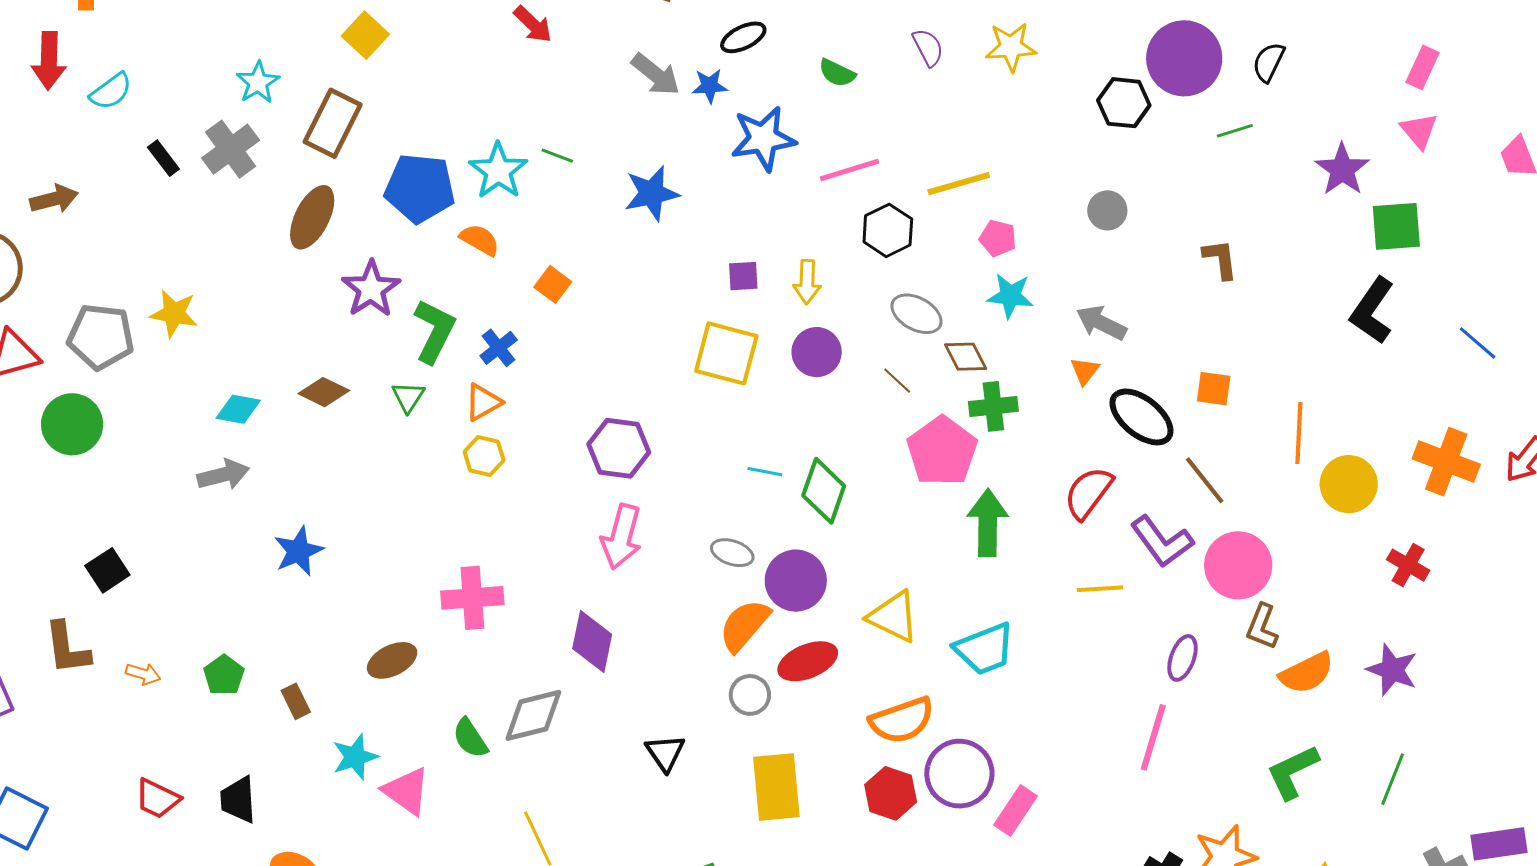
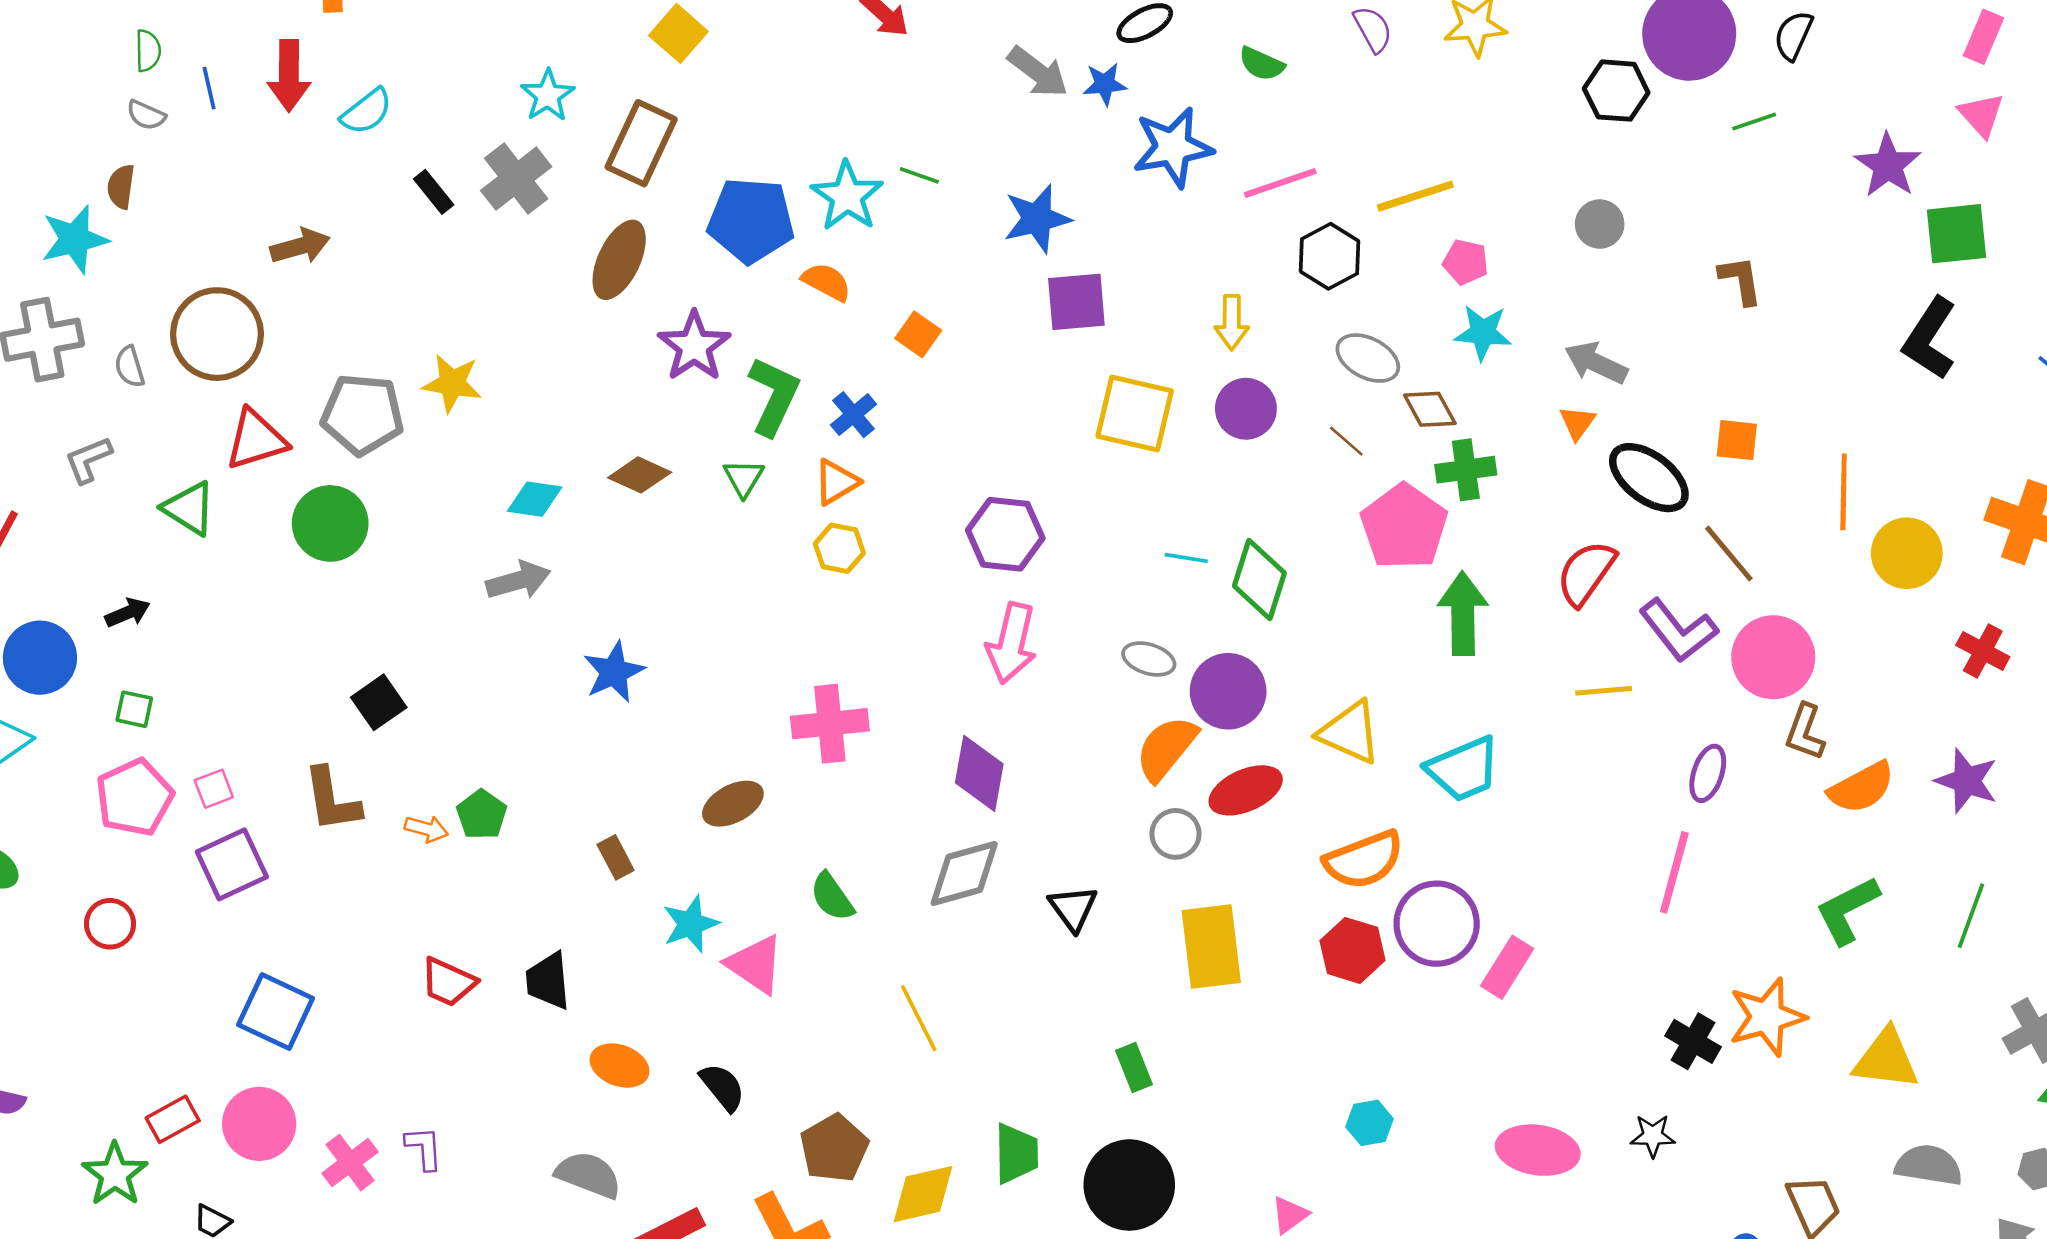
purple square: (743, 276) -> (1076, 302), moved, size x1.6
green pentagon: (224, 675) -> (482, 815), moved
gray diamond: (533, 715) -> (964, 873), moved

